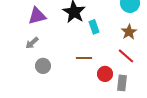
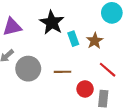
brown star: (129, 32) -> (95, 41), moved
gray circle: (43, 66) -> (28, 69), moved, size x1.5

